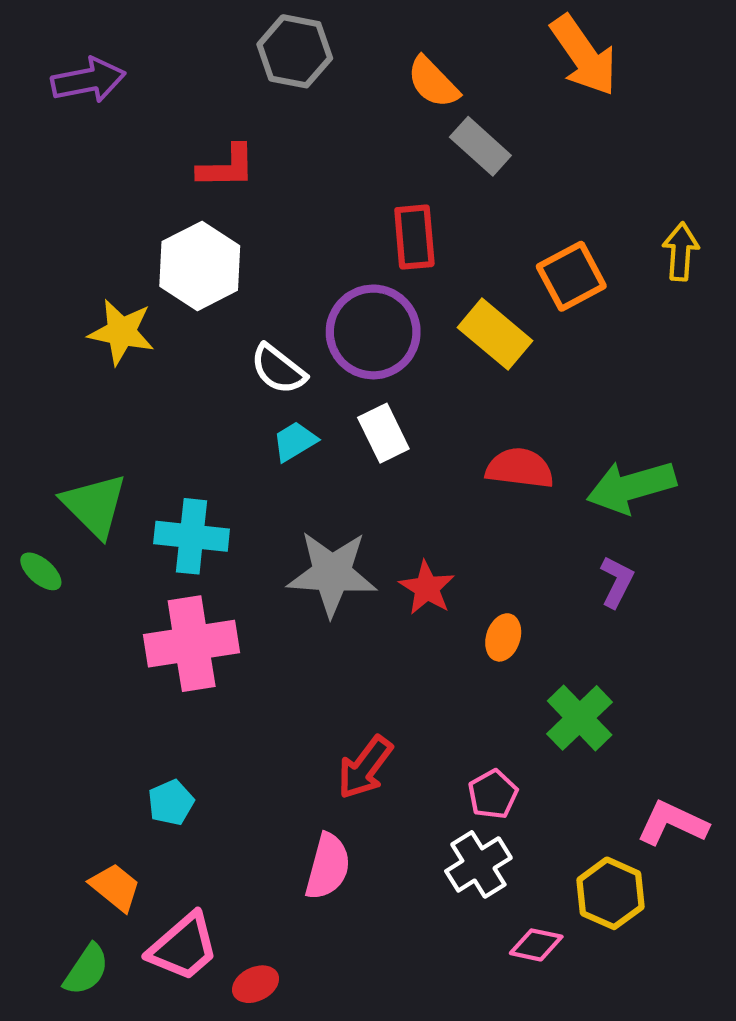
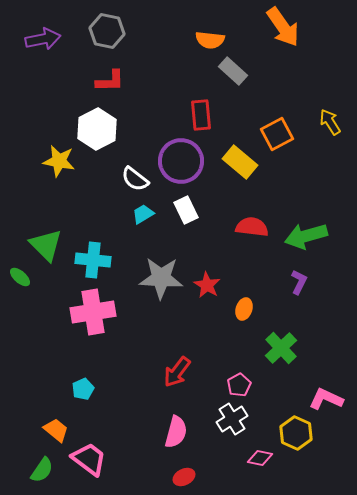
gray hexagon: (295, 51) -> (107, 31), moved
orange semicircle: (433, 82) -> (210, 40), turned -40
yellow arrow: (681, 251) -> (330, 122), turned -36
pink semicircle: (328, 867) -> (176, 432), moved
pink trapezoid: (183, 947) -> (89, 459), turned -102
red ellipse: (256, 984) -> (184, 477), moved

